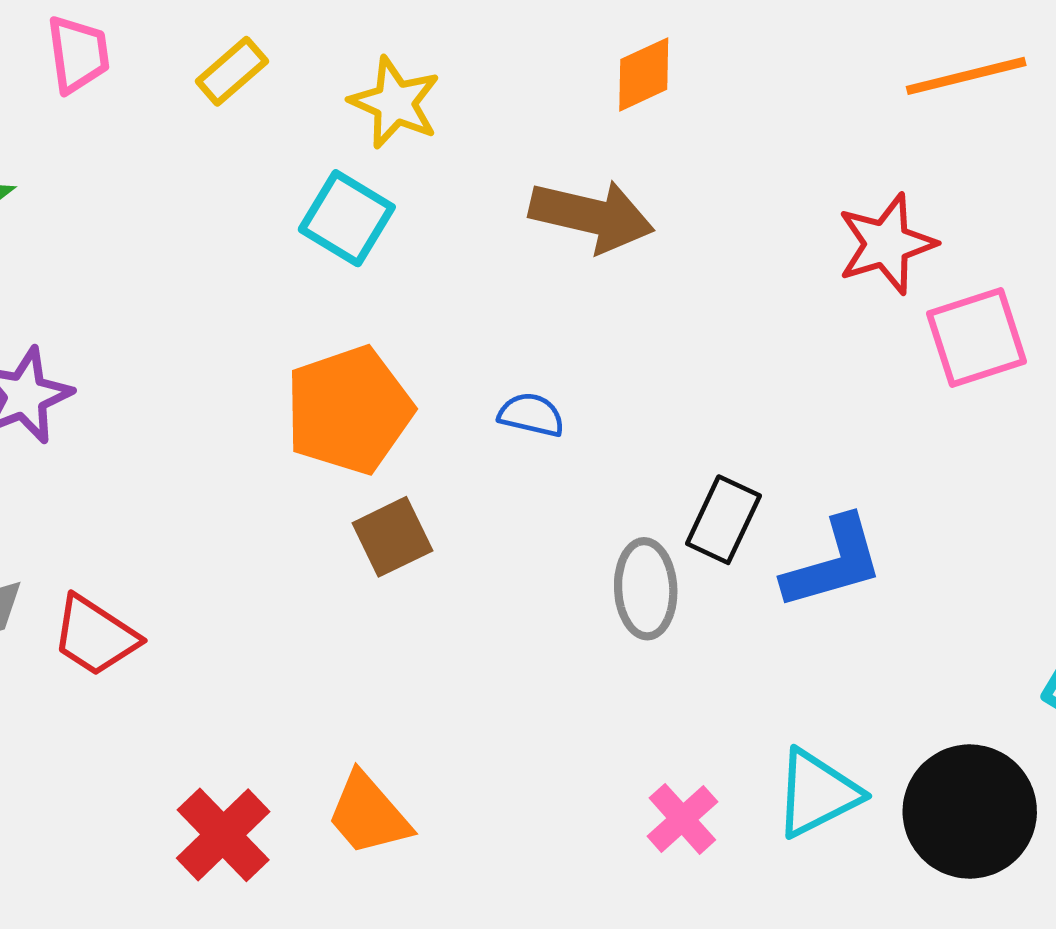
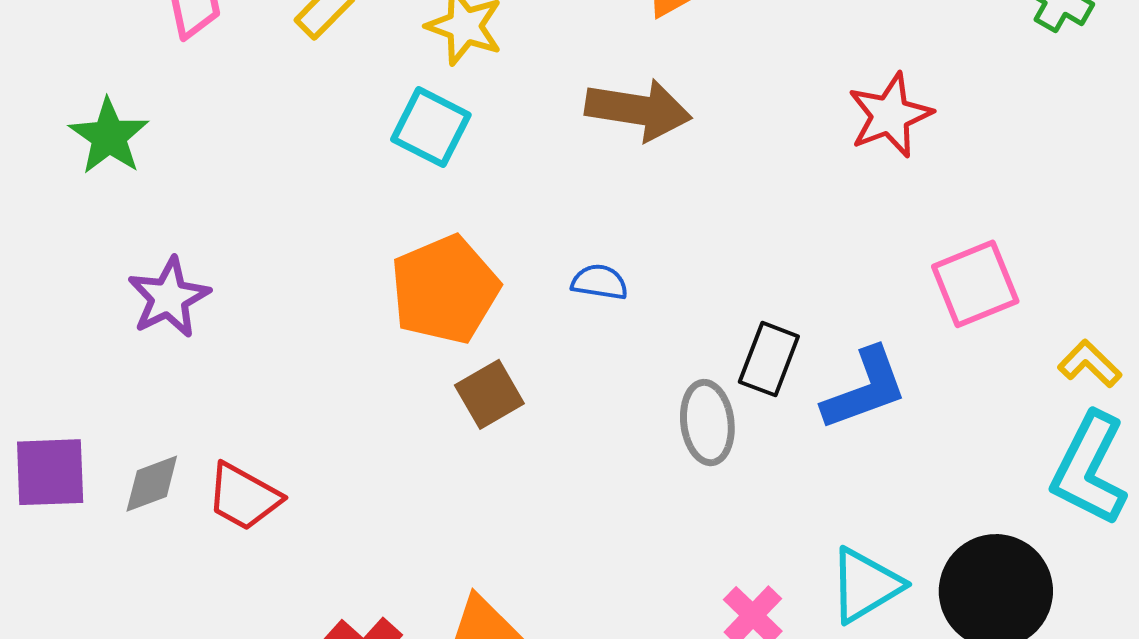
pink square: (976, 337) -> (975, 284), moved

